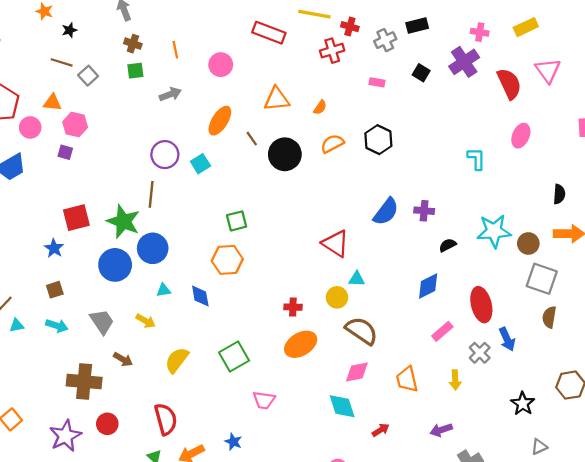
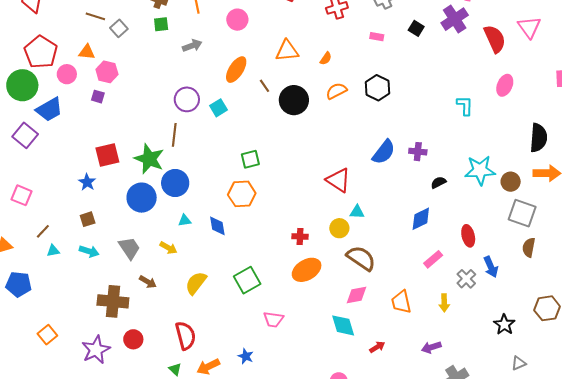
black semicircle: (559, 194) -> (539, 138), size x1.6
red ellipse: (481, 305) -> (468, 236), size x0.7

